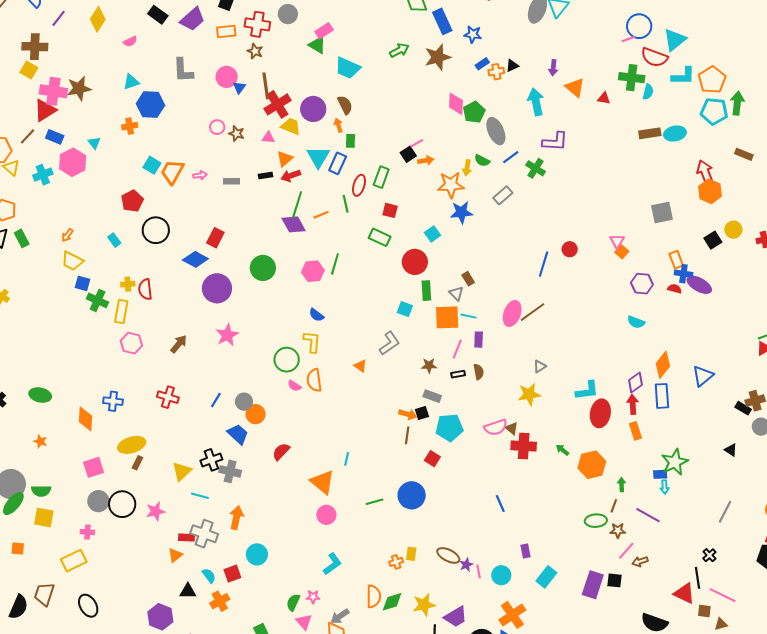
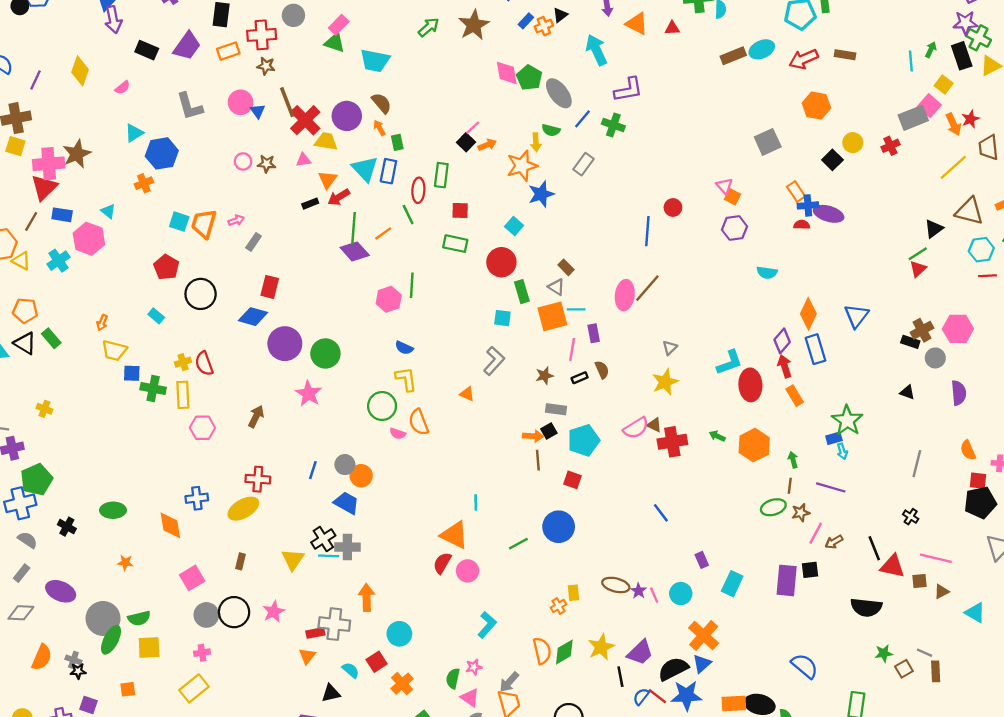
red arrow: (705, 173) -> (804, 59), moved, turned -80
gray rectangle: (231, 181) -> (254, 242), moved, turned -42
green circle: (263, 268) -> (325, 353), moved
purple hexagon: (642, 284) -> (734, 228), moved
yellow ellipse: (132, 445) -> (243, 509), moved
red semicircle: (281, 452) -> (442, 563), moved
cyan line: (200, 496) -> (329, 556), moved
black line: (697, 578) -> (874, 548), moved
orange cross: (220, 601) -> (402, 684), moved

